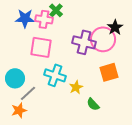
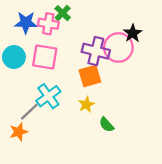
orange square: (109, 72) -> (90, 76), moved
cyan cross: (55, 75) -> (48, 96), moved, turned 35
cyan circle: (15, 78) -> (14, 57), moved

